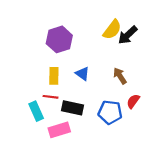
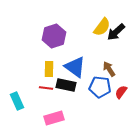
blue triangle: (82, 74) -> (75, 67), size x1.6
black rectangle: (73, 108) -> (66, 85), moved
cyan rectangle: (36, 111) -> (17, 101), moved
blue pentagon: (110, 112) -> (100, 87), moved

